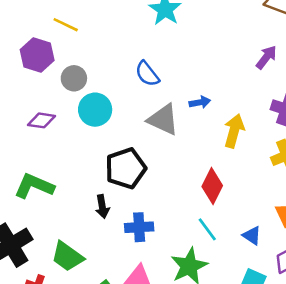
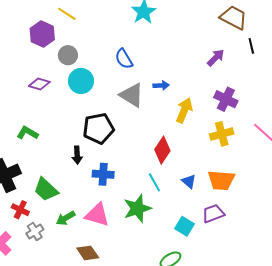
green L-shape: (34, 186) -> (27, 133), size x0.7
blue triangle: (252, 236) -> (189, 181), moved

